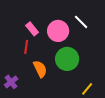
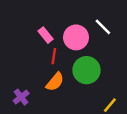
red line: (26, 47) -> (54, 56), moved
orange semicircle: (40, 69) -> (55, 82), turned 66

